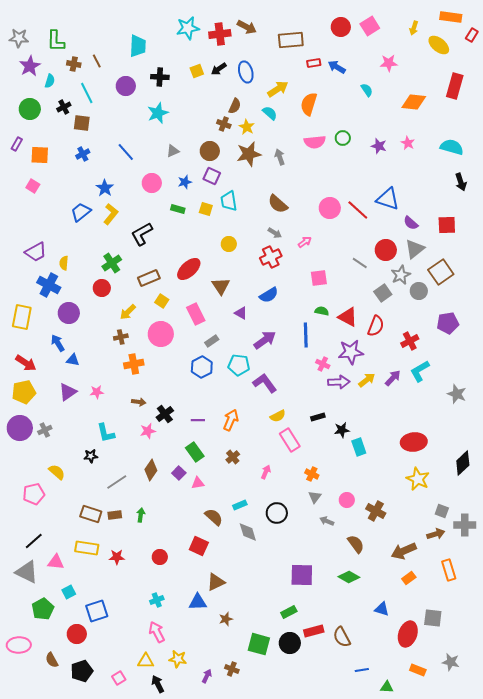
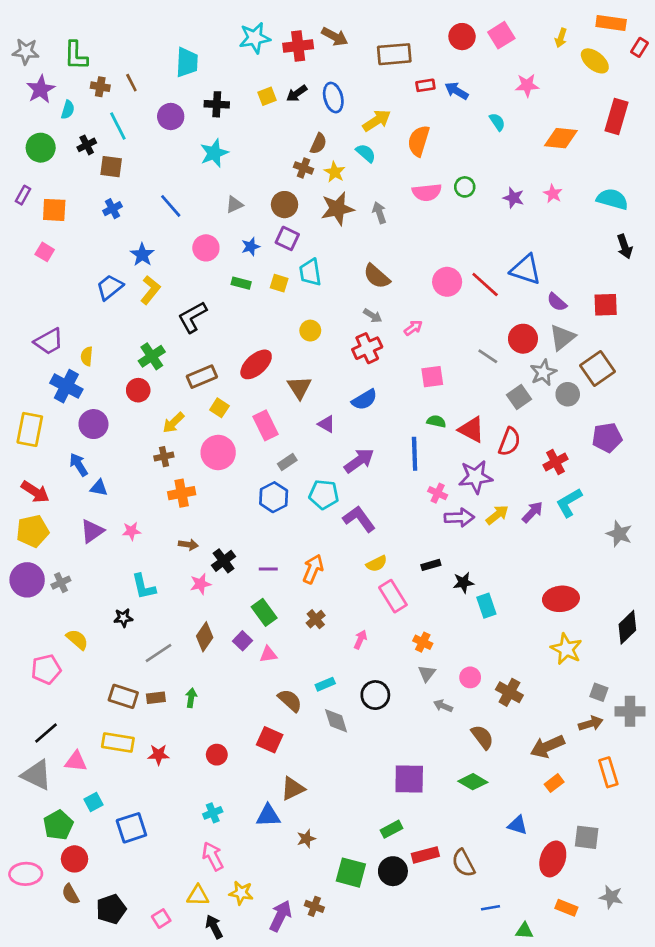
red circle: (77, 634) -> (75, 859), moved
purple arrow: (207, 676) -> (280, 916), size x1.6

